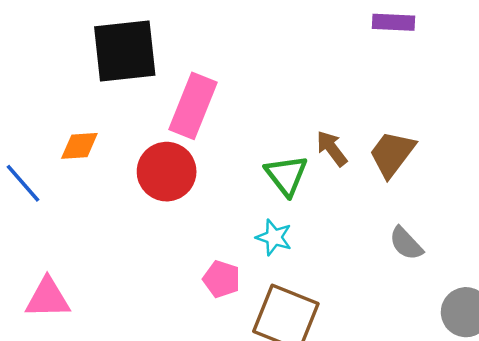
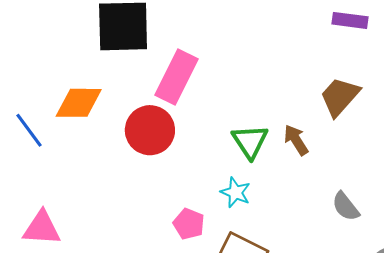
orange diamond: (79, 146) -> (79, 103), size x1.4
brown arrow: (332, 148) -> (296, 140), moved
brown trapezoid: (392, 154) -> (340, 97), moved

